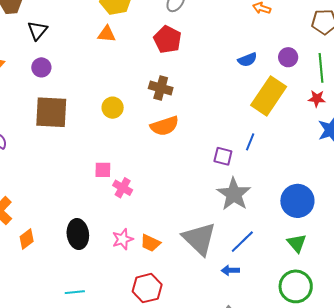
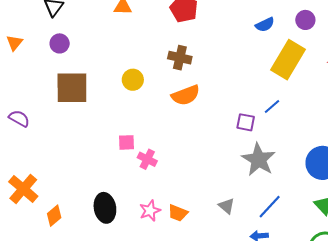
blue line: (250, 142) -> (272, 106), turned 30
gray triangle: (199, 239) -> (227, 206), size x0.5

